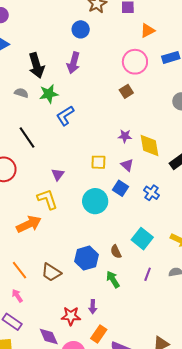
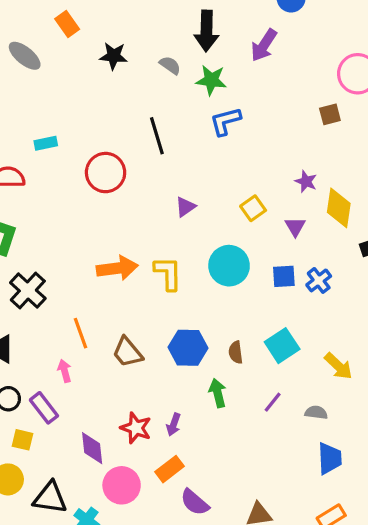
yellow square: (98, 162) -> (253, 208), turned 35
blue square: (121, 188) -> (284, 276), moved, turned 35
yellow L-shape: (47, 199) -> (168, 273), moved

